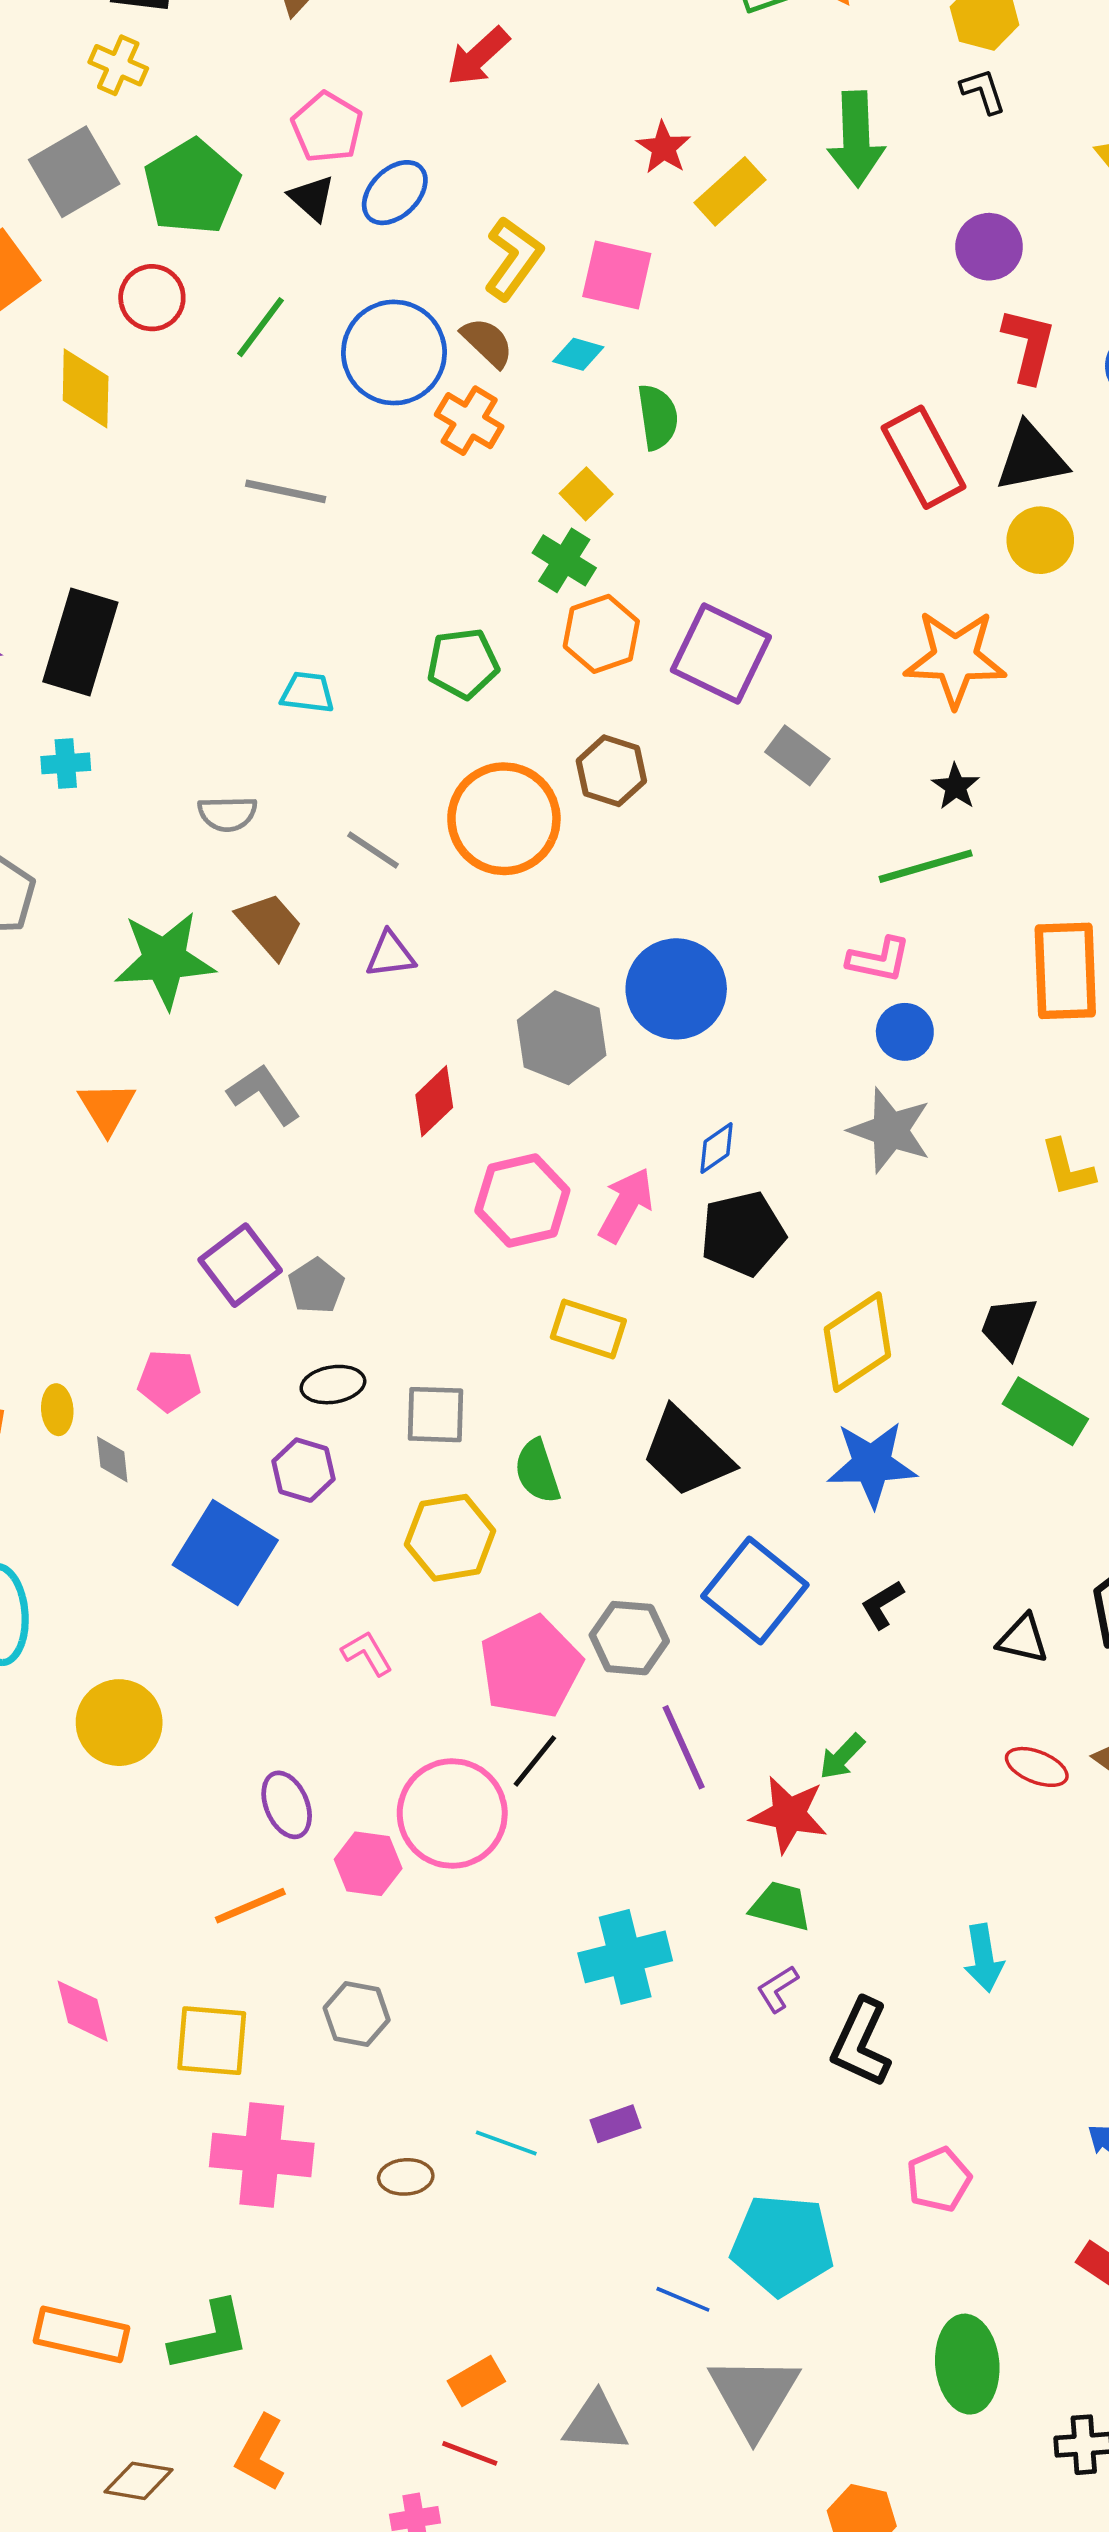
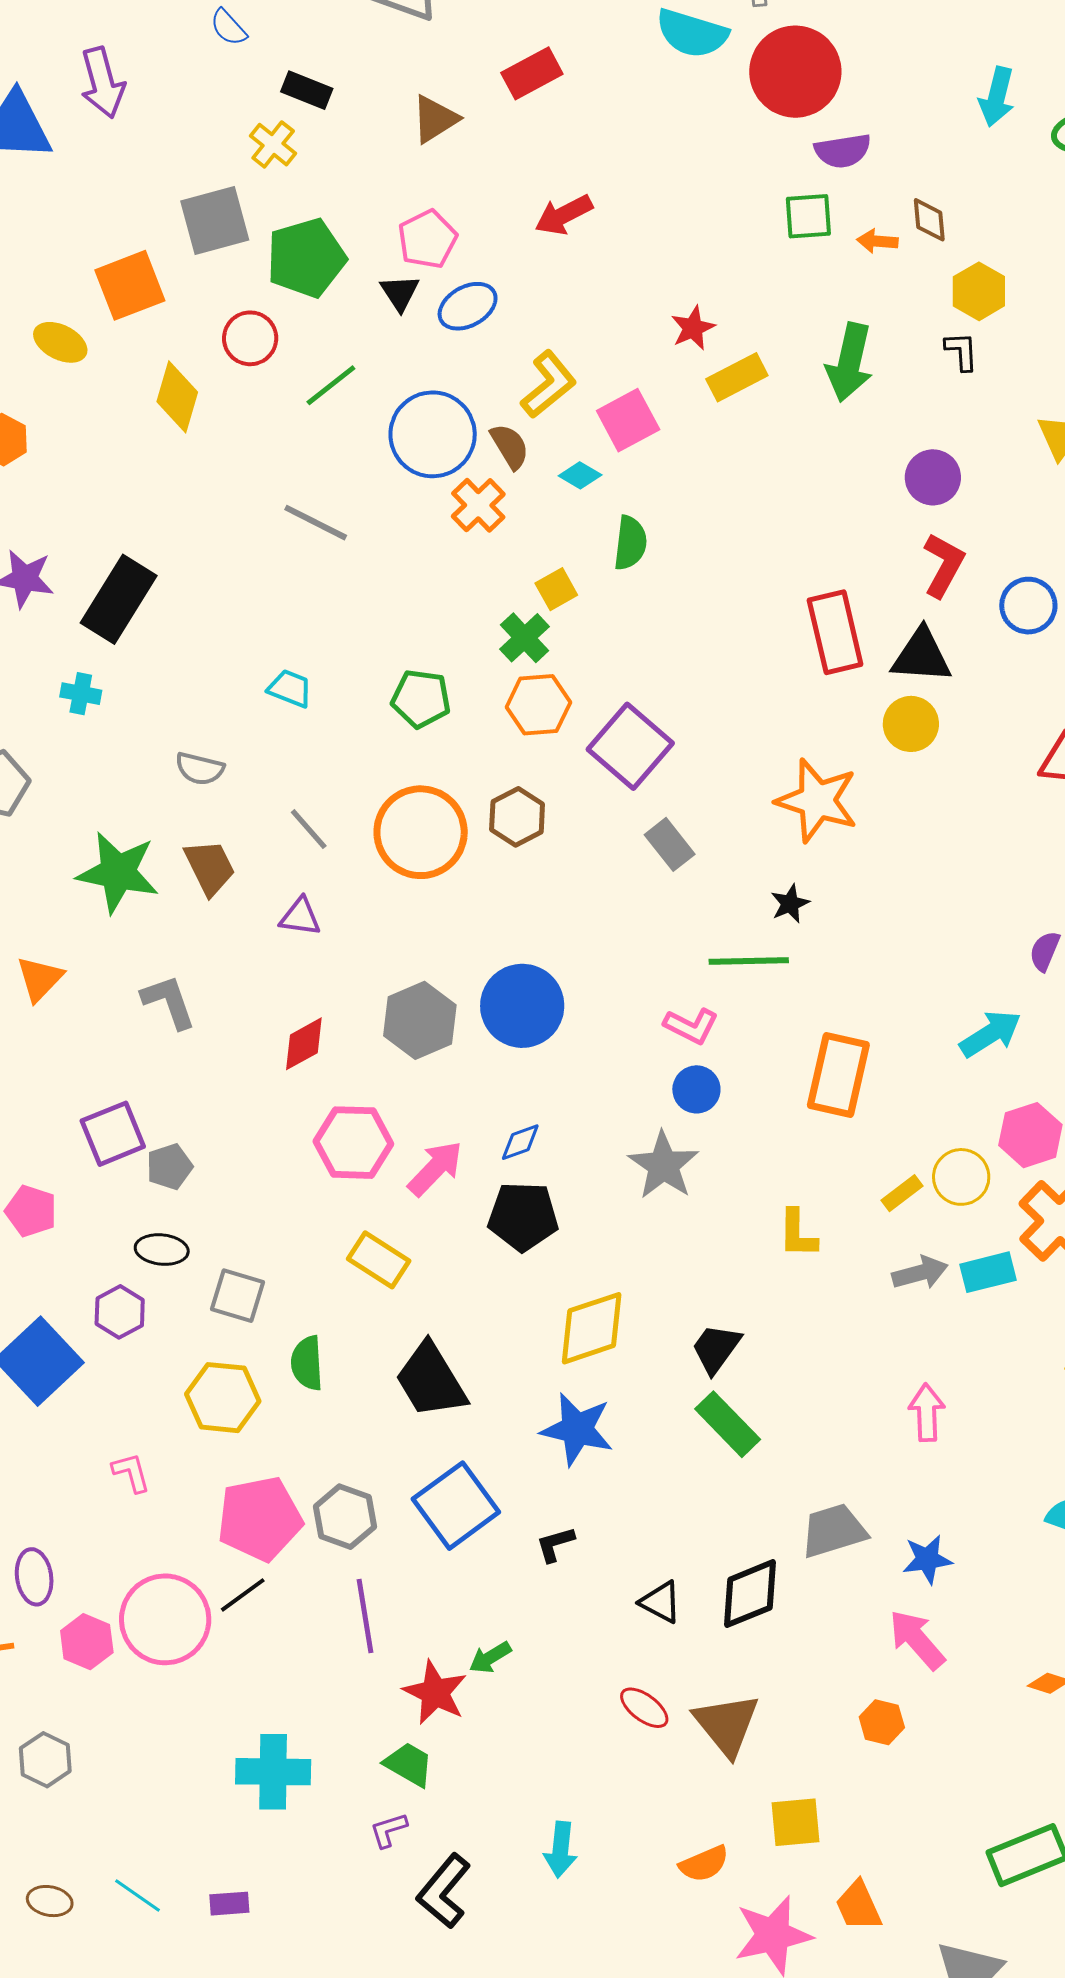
pink square: (617, 275) -> (628, 420), turned 34

